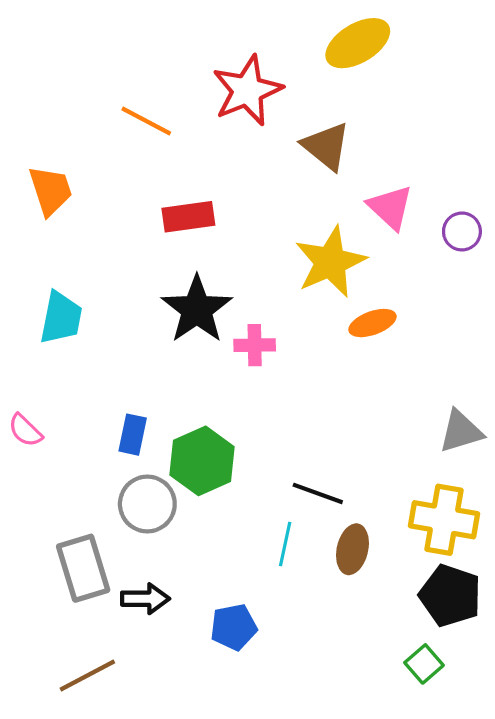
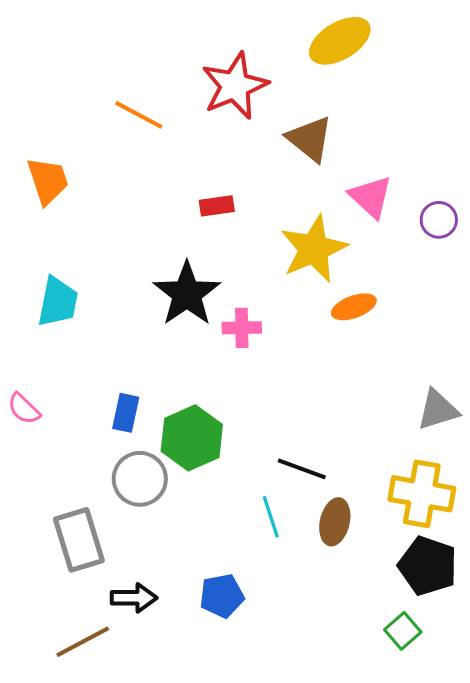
red rectangle: (188, 217) -> (217, 206), moved, size x0.7
cyan line: (285, 544) -> (271, 517), turned -30
black arrow: (145, 599) -> (134, 598), moved

